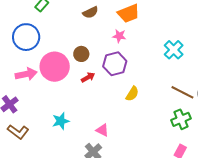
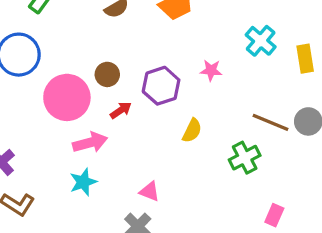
pink star: (119, 36) -> (211, 70), moved
cyan cross: (174, 50) -> (261, 41), moved
pink arrow: (26, 74) -> (90, 143), moved
green cross: (181, 119) -> (245, 158), moved

